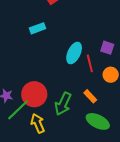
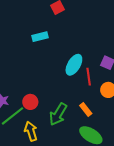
red circle: (34, 94) -> (30, 102), size x0.6

